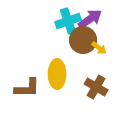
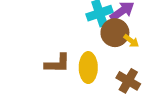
brown L-shape: (27, 88) -> (57, 63), moved

